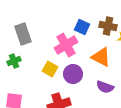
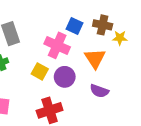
pink cross: (66, 45) -> (57, 45), turned -35
orange triangle: (101, 57) -> (95, 58), turned 30

